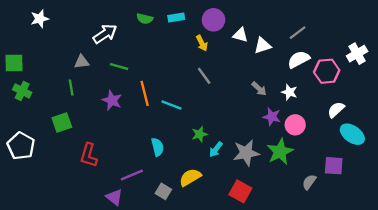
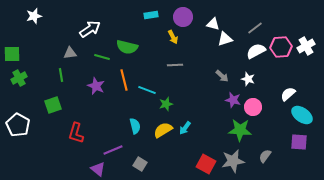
green semicircle: (145, 19) -> (127, 47), moved, size x1.5
white triangle: (240, 35) -> (213, 24), moved
pink hexagon: (327, 71) -> (281, 47), moved
gray line: (204, 76) -> (175, 65), turned -56
green cross: (22, 91) -> (19, 78), turned 35
green star: (200, 134) -> (166, 104), moved
green star: (280, 152) -> (240, 130), turned 30
gray star: (246, 153) -> (233, 161), moved
purple square: (334, 166) -> (299, 142), moved
yellow semicircle: (190, 177) -> (163, 130), moved

